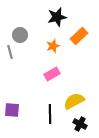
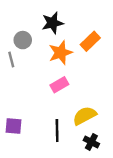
black star: (57, 17) -> (52, 23), moved
orange star: (53, 46) -> (61, 53), size x1.5

